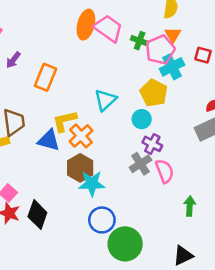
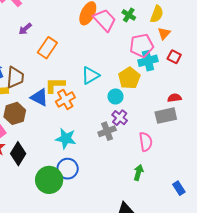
orange triangle: (173, 35) -> (164, 33), moved
green cross: (140, 41) -> (129, 15), moved
brown hexagon: (80, 168) -> (15, 113), moved
pink semicircle: (165, 171) -> (146, 142), moved
green circle: (125, 244) -> (49, 180), moved

